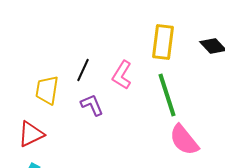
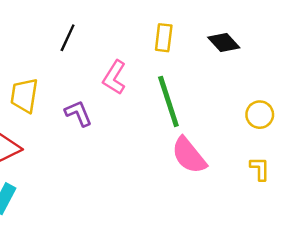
yellow rectangle: (163, 42) -> (164, 38), size x0.7
black line: (83, 70) -> (68, 38), moved

